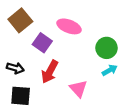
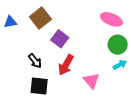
pink ellipse: (69, 26) -> (111, 19), moved
black arrow: (15, 68) -> (35, 61), turned 35

